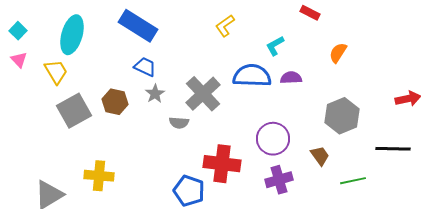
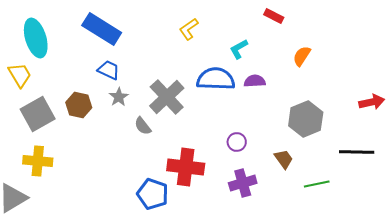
cyan ellipse: (72, 35) -> (36, 38), turned -33
gray semicircle: (179, 123) -> (143, 126), turned 48
purple circle: (273, 139) -> (237, 142), size x0.6
yellow cross: (99, 176) -> (38, 161), moved

